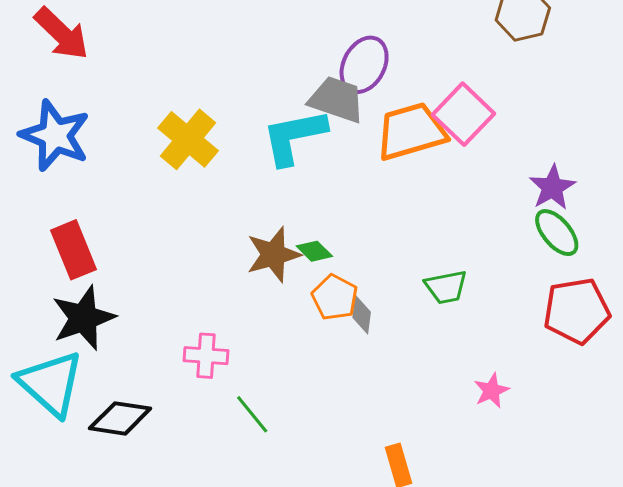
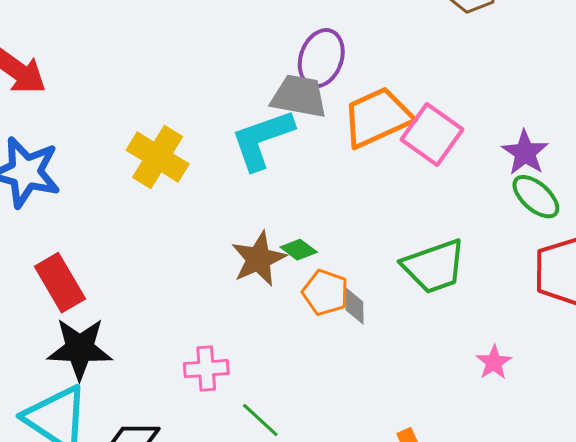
pink square: (463, 114) -> (432, 134), moved
green trapezoid: (446, 287) -> (434, 266), size x1.5
black star: (83, 318) -> (80, 349), turned 30

